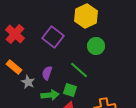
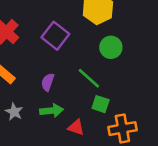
gray star: (28, 82) -> (14, 112), moved
green square: (70, 90) -> (101, 104), moved

